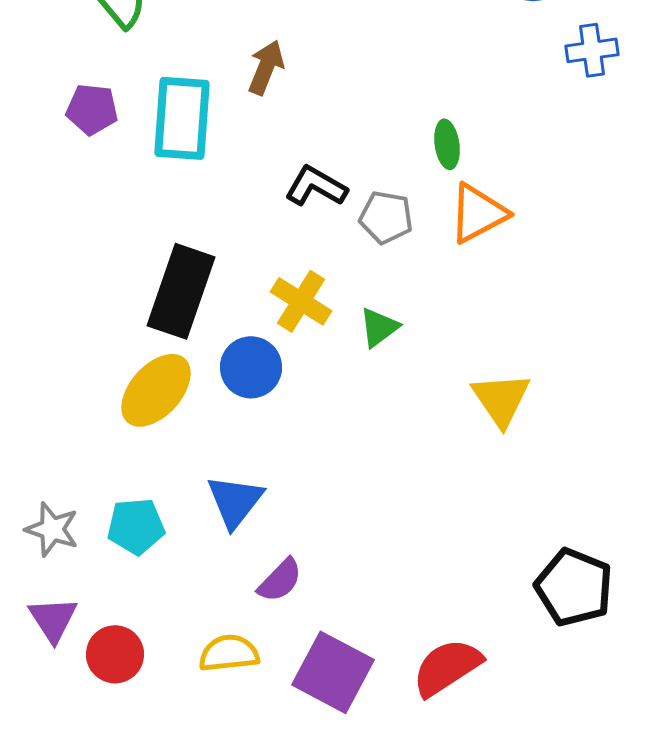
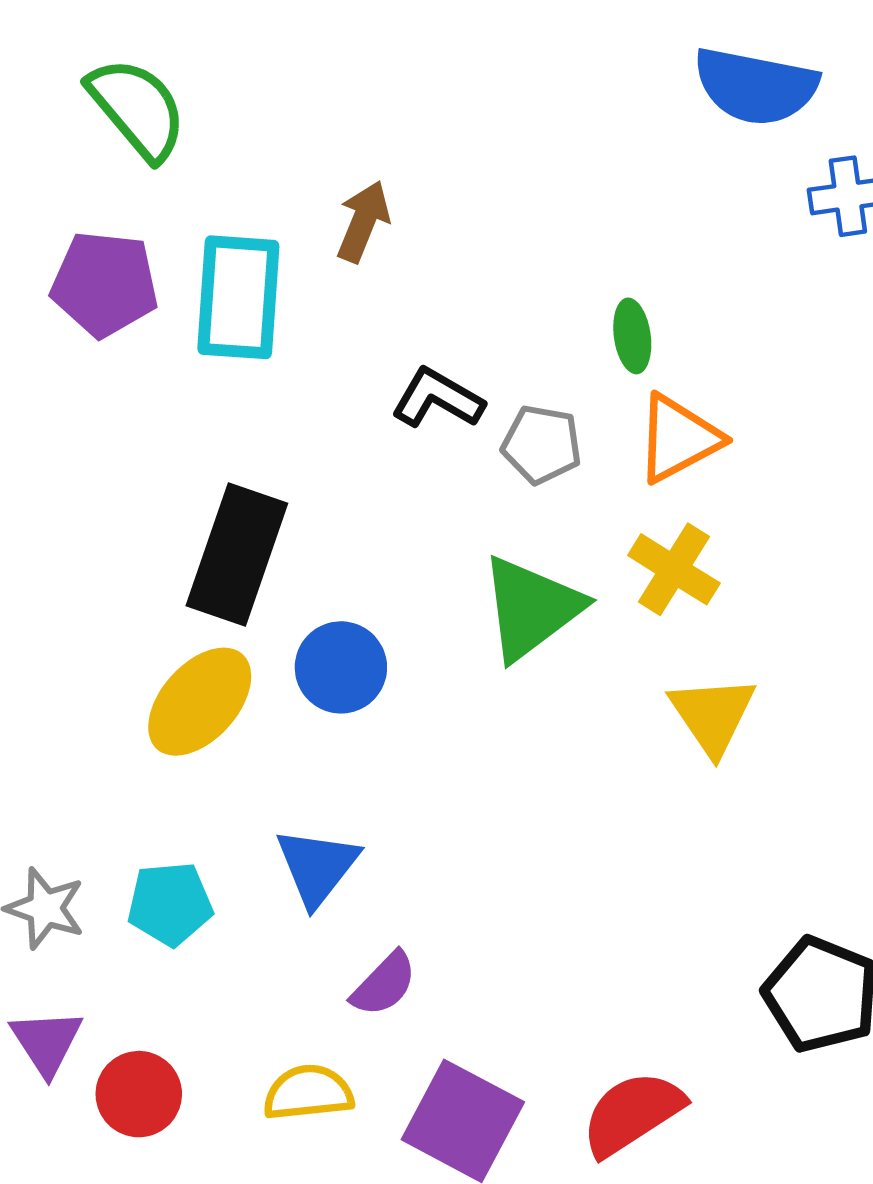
purple pentagon: (92, 109) -> (105, 284), size x1.4
yellow cross: (301, 301) -> (674, 569), moved
green triangle: (379, 327) -> (531, 608), size x1.8

